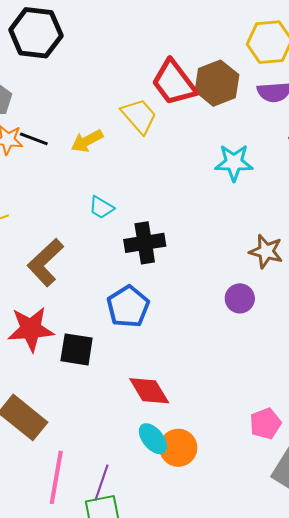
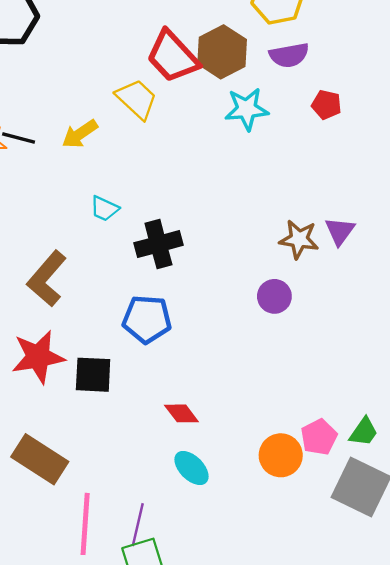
cyan star: (234, 163) -> (247, 109), moved
blue pentagon: (128, 307) -> (147, 319), turned -30
red diamond: (149, 391) -> (181, 413), size x0.7
orange circle: (178, 448) -> (281, 455), moved

